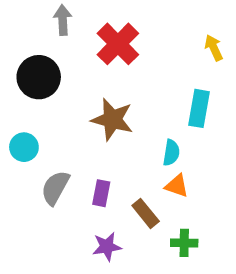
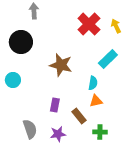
red cross: (118, 44) -> (89, 24), moved
cyan rectangle: (199, 108) -> (108, 59), turned 36
orange triangle: (177, 186) -> (96, 101), turned -32
gray semicircle: (55, 188) -> (30, 129), moved, turned 132

